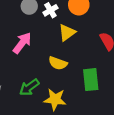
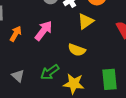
green rectangle: (91, 80) -> (109, 79), moved

